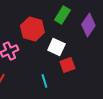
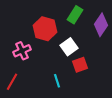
white square: (56, 47) -> (69, 47), turned 30

